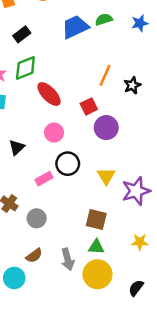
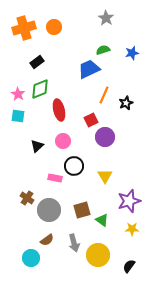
blue trapezoid: (75, 27) -> (89, 69), moved
red ellipse: (49, 94) -> (59, 110), turned 30
black triangle: (17, 147) -> (37, 146), moved
pink rectangle: (44, 179) -> (55, 178), turned 40
purple star: (136, 191) -> (129, 201), moved
gray circle: (37, 218) -> (49, 210), size x1.5
brown square: (96, 220) -> (82, 210), moved, turned -30
green triangle: (96, 247) -> (102, 220), moved, turned 32

